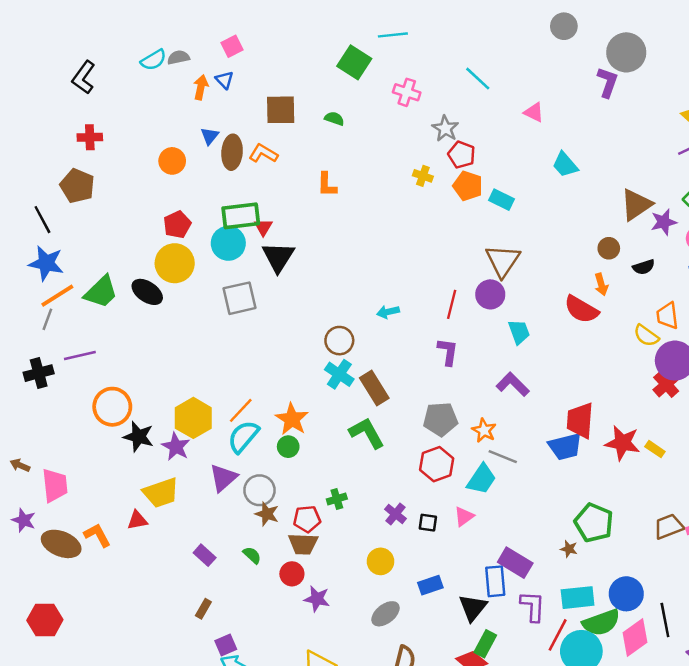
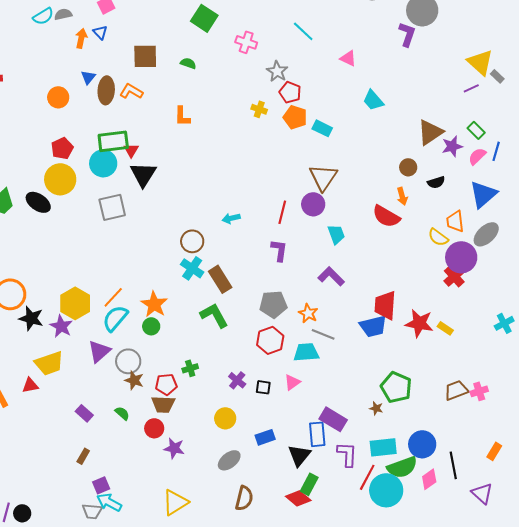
cyan trapezoid: (482, 479) -> (306, 352), turned -128
pink diamond: (635, 637) -> (429, 479), size x0.7

